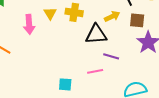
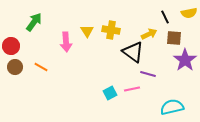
black triangle: (96, 34) -> (133, 52), turned 40
cyan square: (65, 84) -> (110, 93), moved, turned -32

